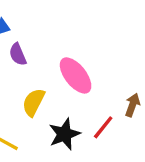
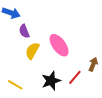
yellow semicircle: (34, 102) -> (32, 51), moved

